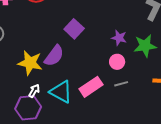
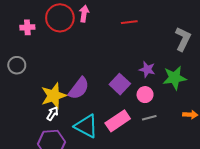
purple square: (74, 29) -> (120, 84), moved
yellow star: (30, 63) -> (54, 96), turned -30
white arrow: (34, 91) -> (53, 114), moved

